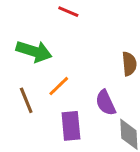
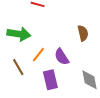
purple semicircle: (106, 103) -> (62, 57), moved

